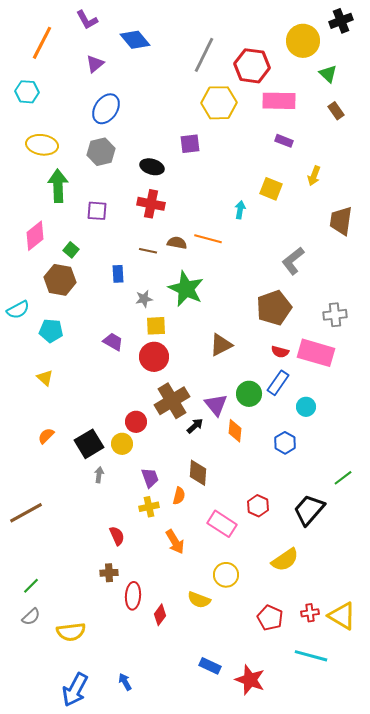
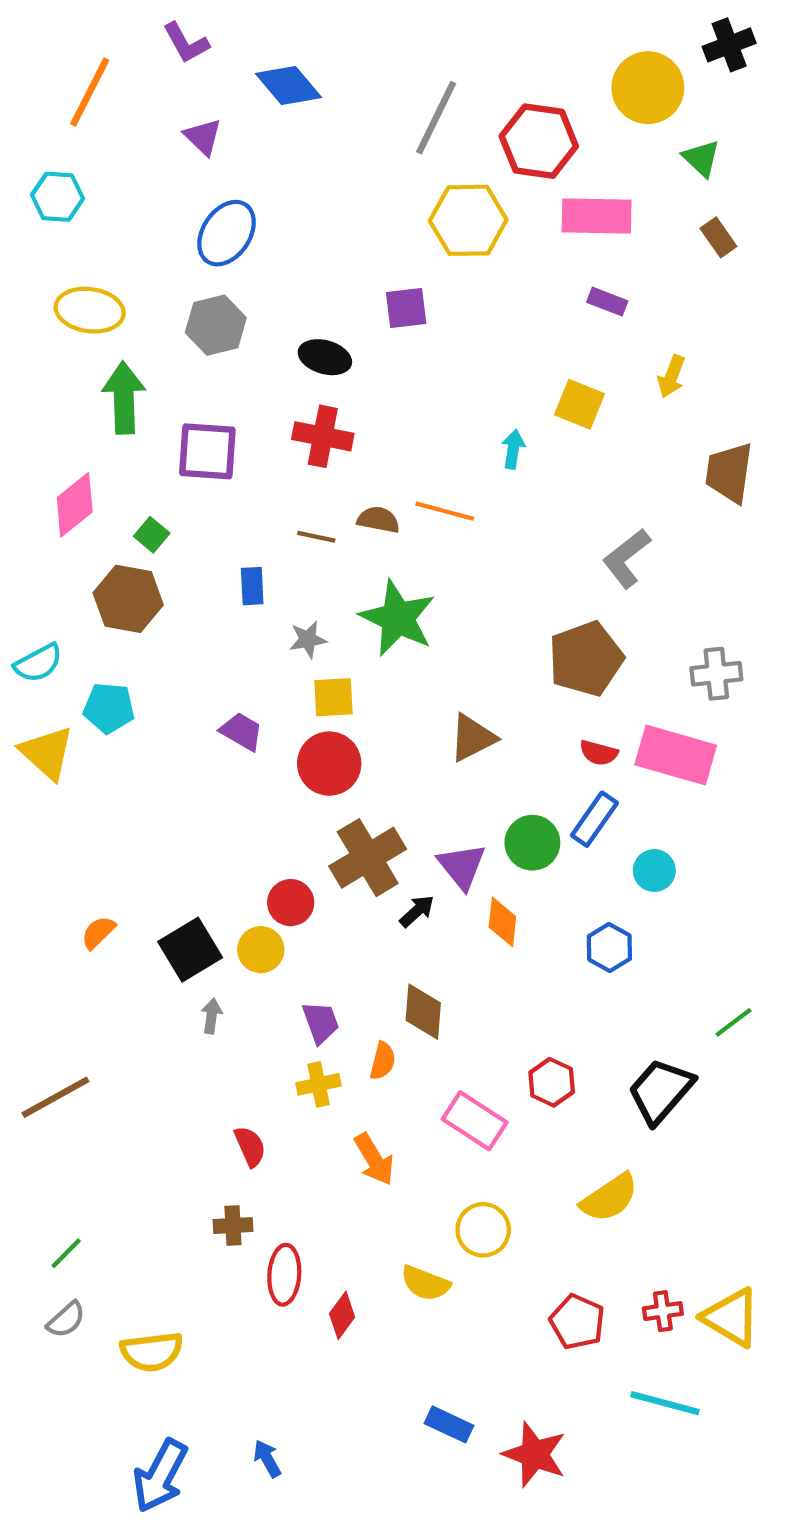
purple triangle: (95, 64) -> (203, 137), turned -36
purple square: (97, 211) -> (207, 451), size x1.4
yellow triangle: (45, 378) -> (47, 753), moved, size x1.6

